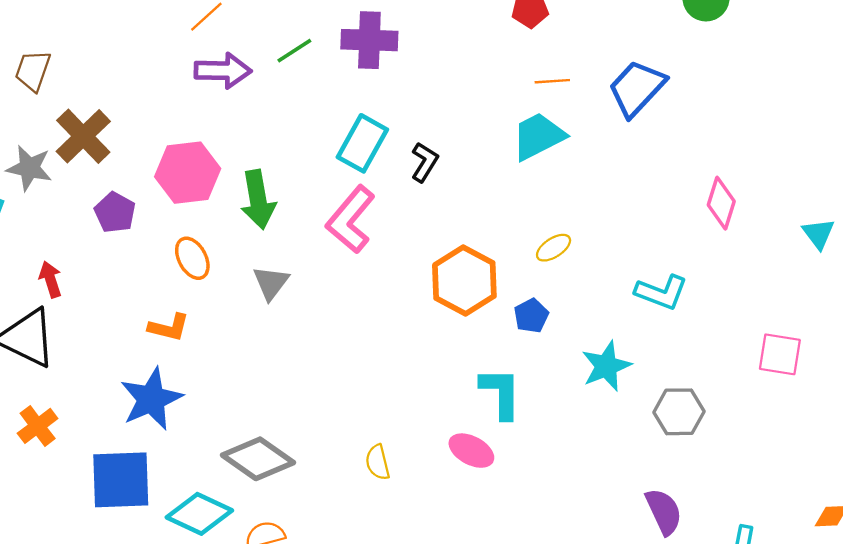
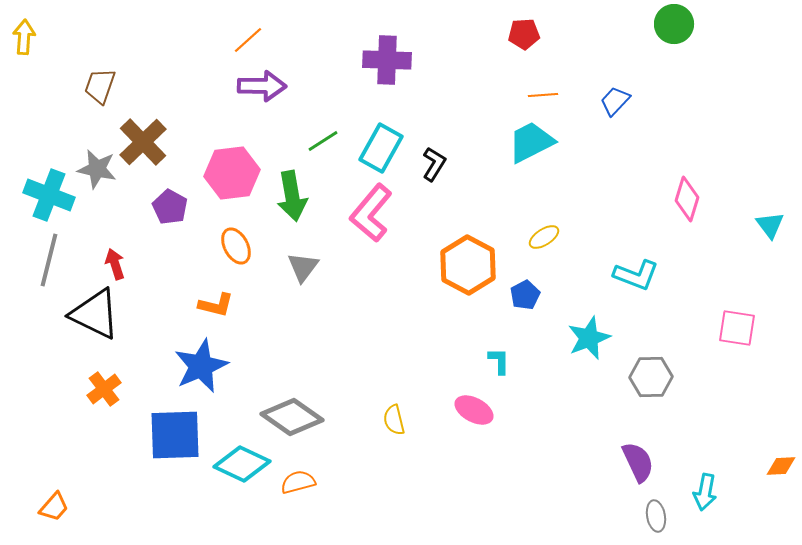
green line: (294, 51) -> (323, 141), moved
blue trapezoid: (637, 88) -> (615, 101), size x0.6
cyan L-shape: (501, 393) -> (499, 361), size x0.6

